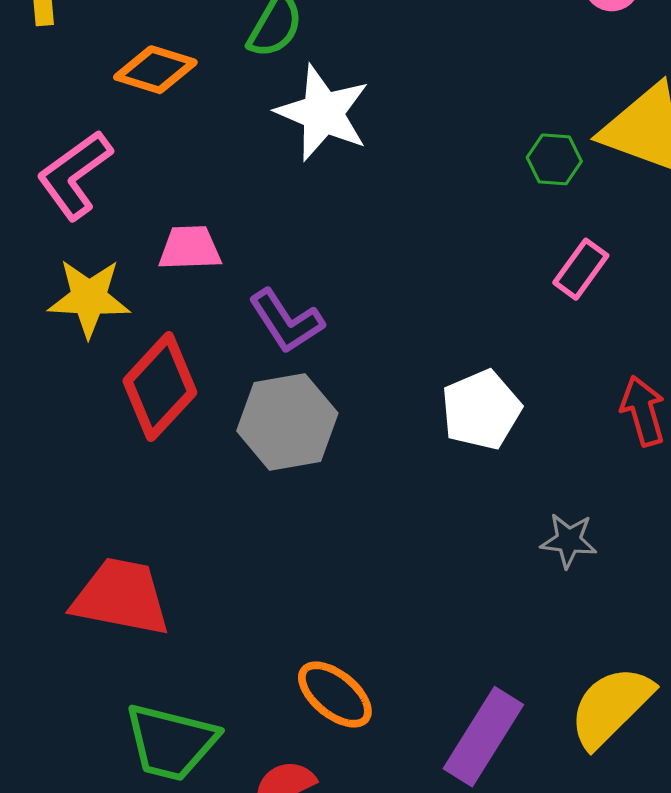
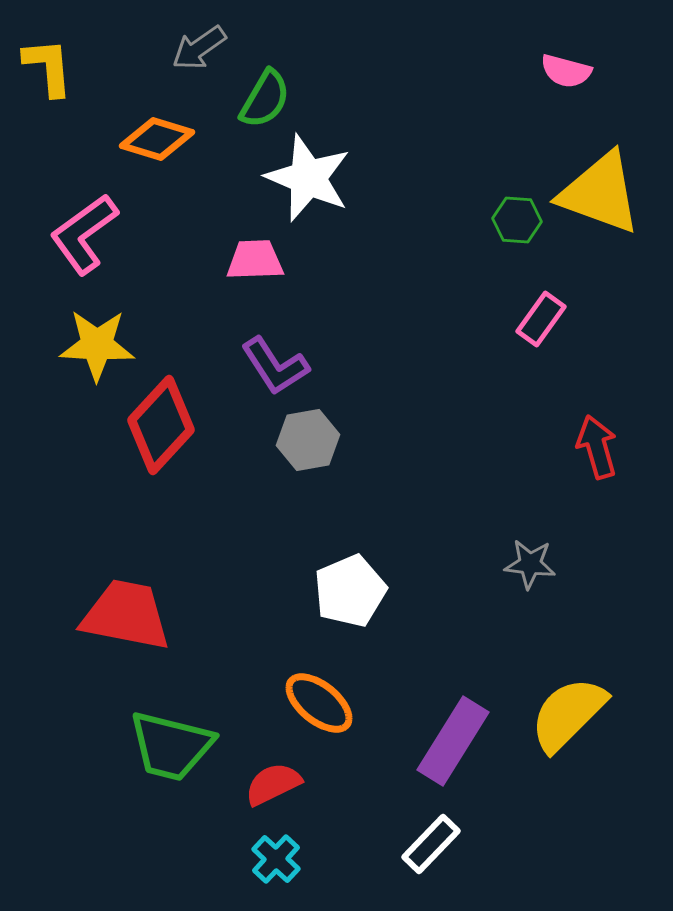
pink trapezoid: (190, 248) -> (255, 260), moved
white pentagon: (481, 410) -> (350, 591), moved
gray hexagon: (287, 422) -> (308, 440), moved, size x0.7

